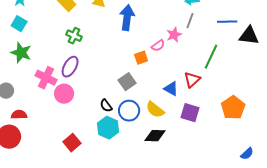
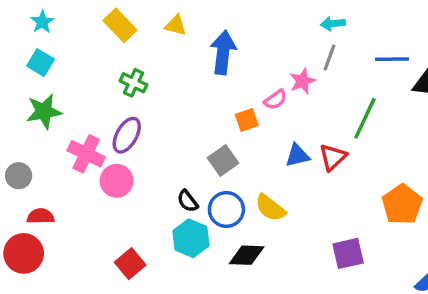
green star: (21, 53) -> (44, 112), turned -30
blue triangle: (171, 89) -> (297, 155), moved, turned -42
purple square: (190, 113) -> (348, 253), moved, turned -30
black diamond: (155, 136) -> (247, 255), moved

